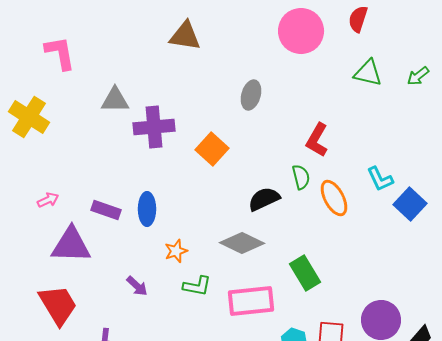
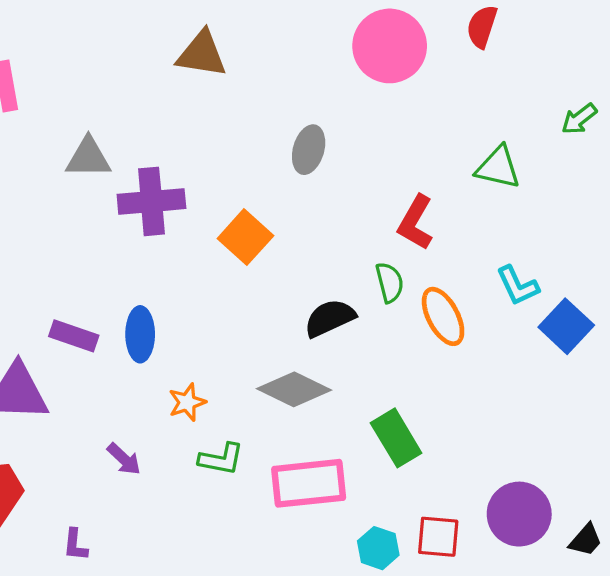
green triangle: (368, 73) -> (498, 167), moved

